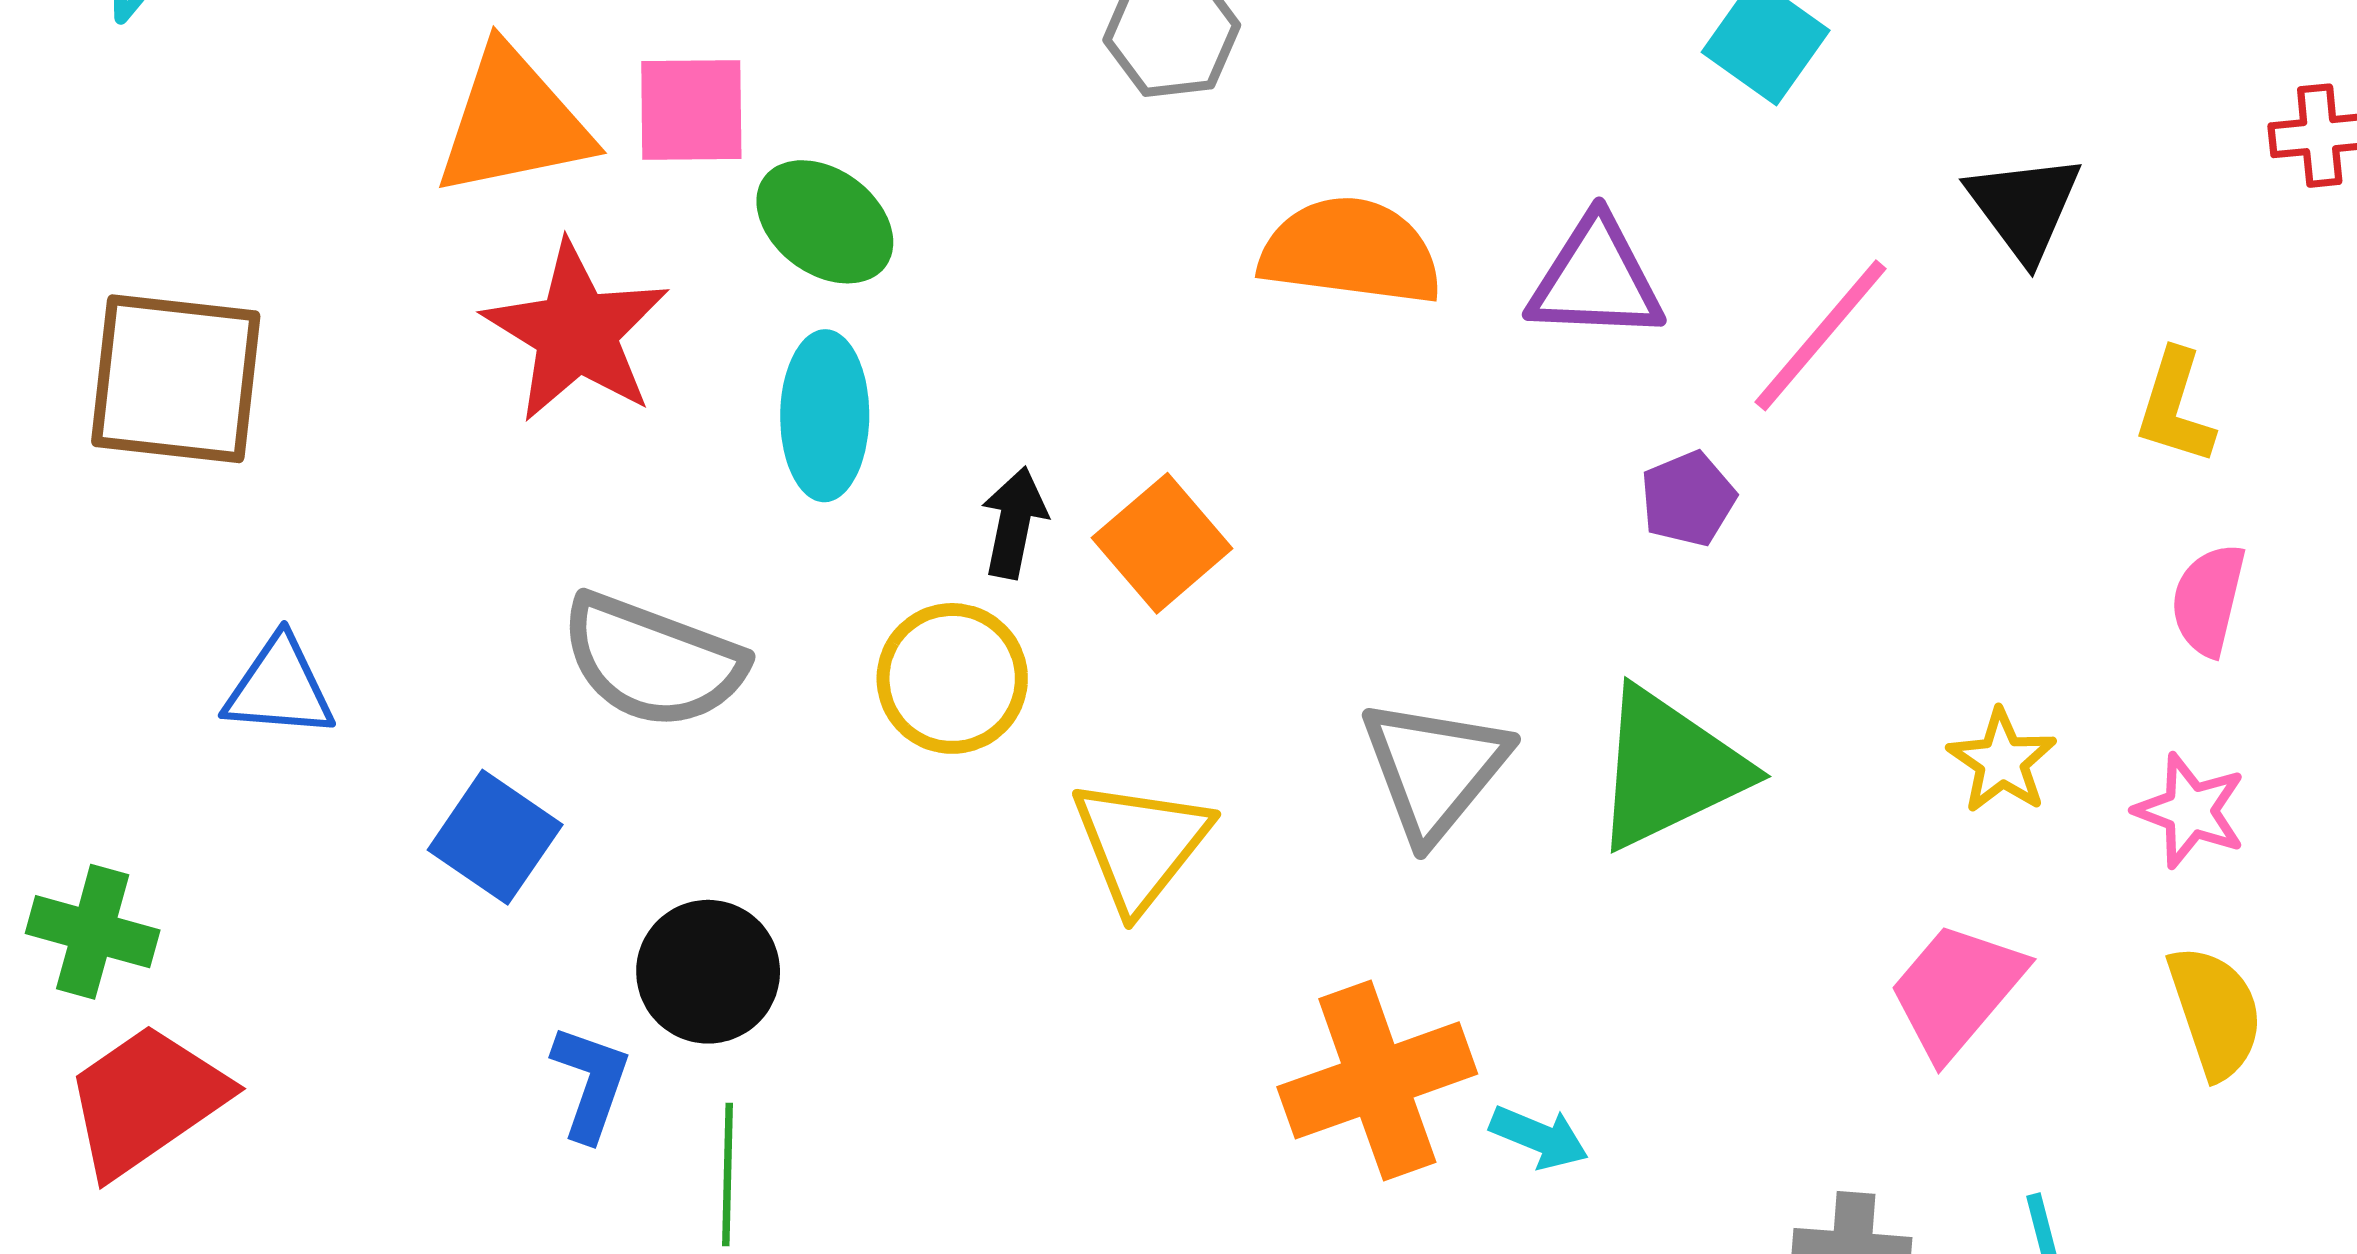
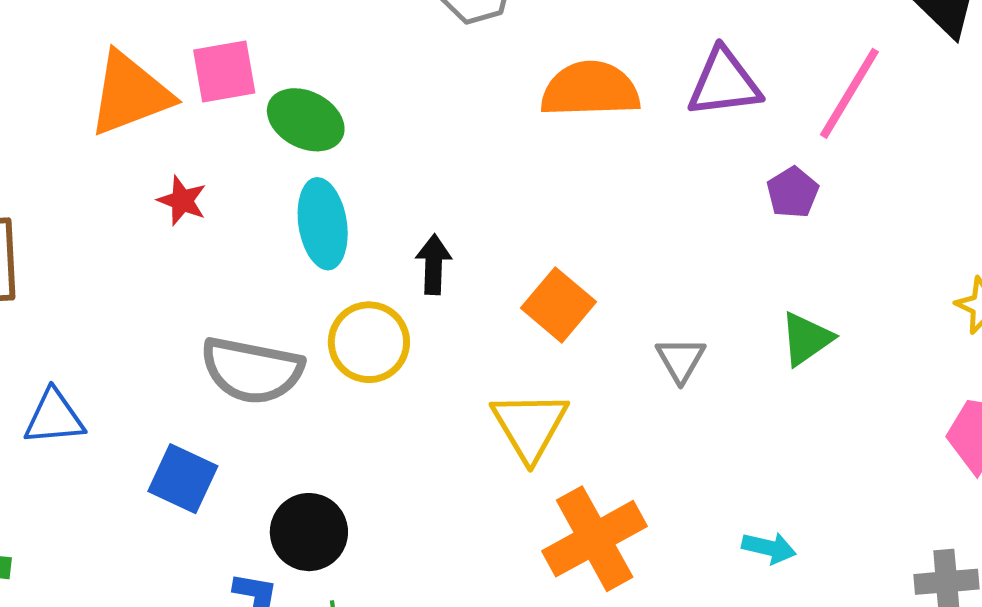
red star: (576, 332) -> (182, 201), size x0.5
orange square: (1162, 543) -> (558, 305), moved
yellow circle: (952, 678) -> (369, 342), moved
gray triangle: (1435, 769) -> (681, 360), size x0.6
green triangle: (1669, 769) -> (806, 339), size x0.6
orange cross: (1377, 1080) -> (595, 539), moved

